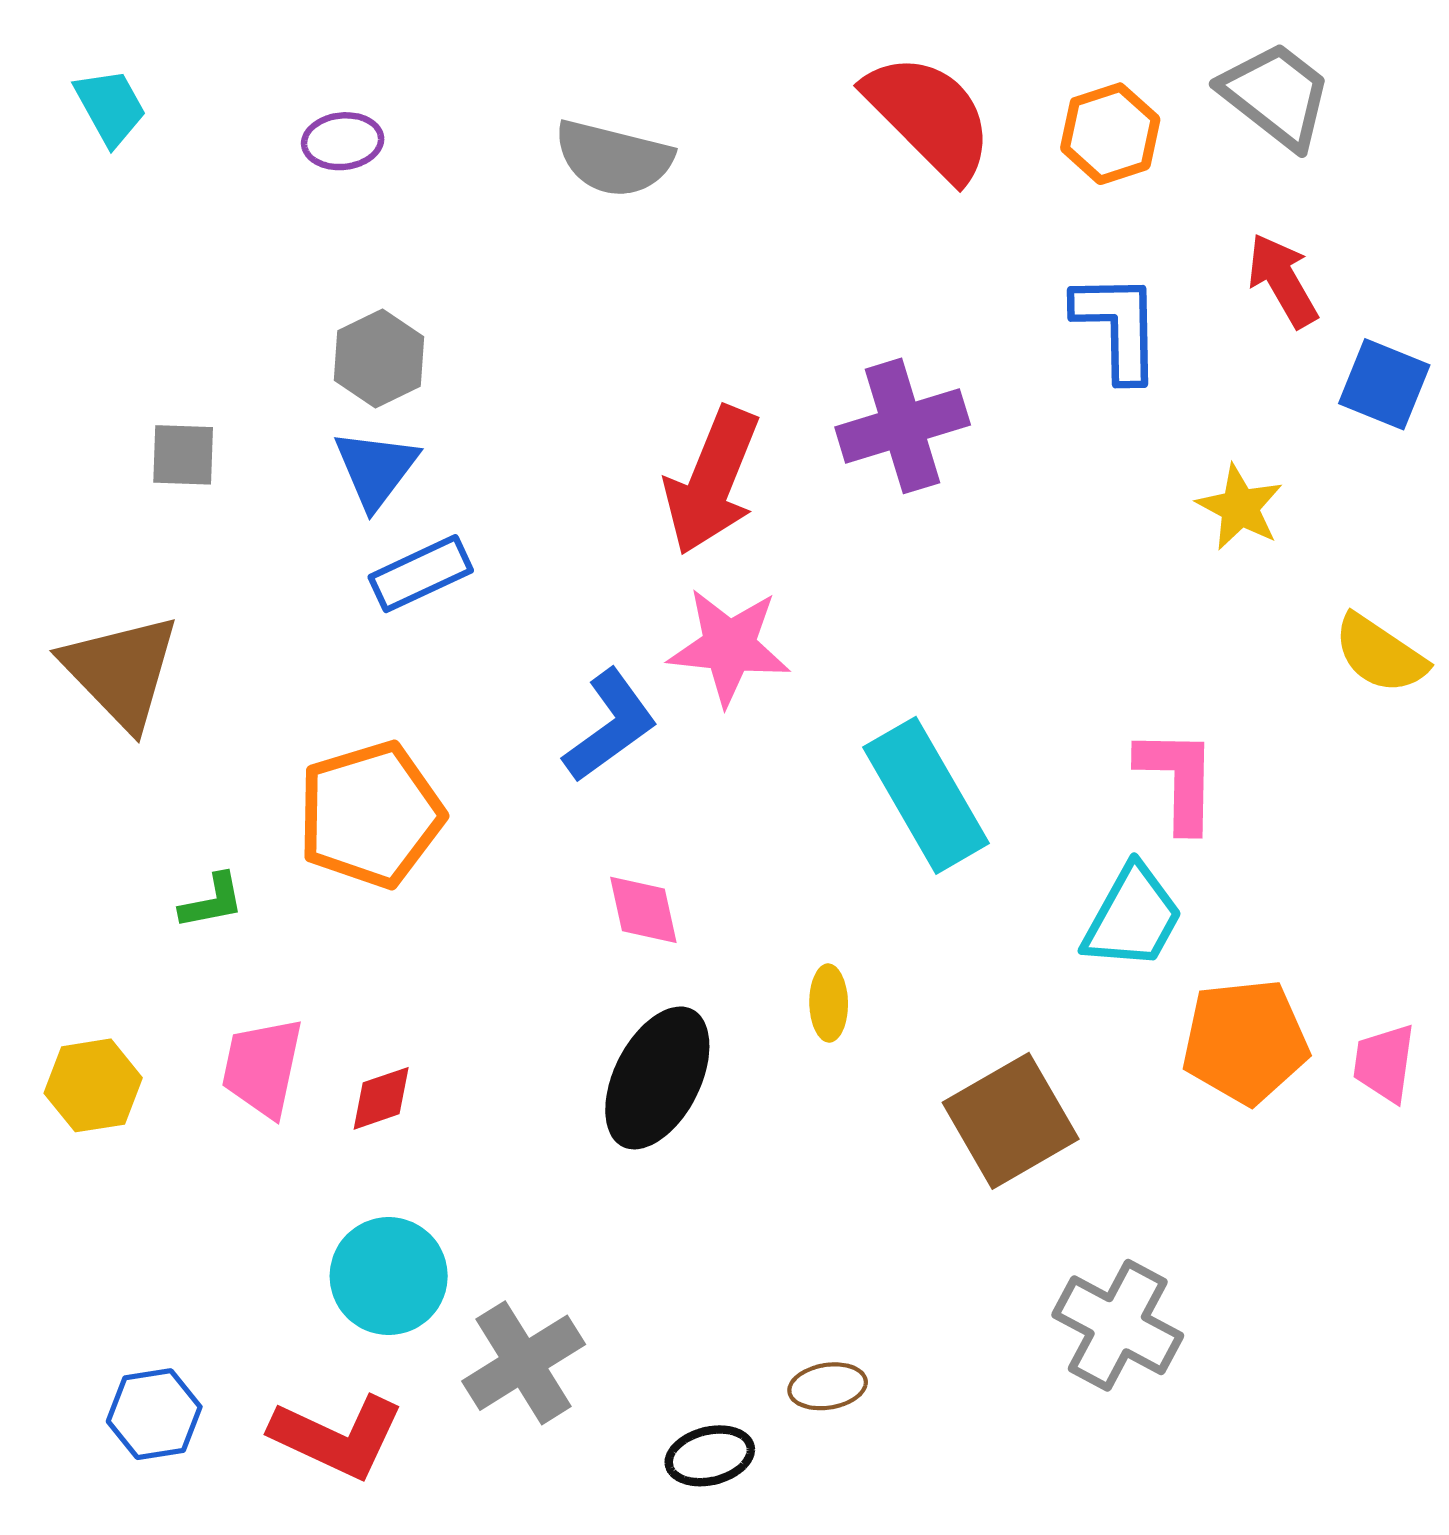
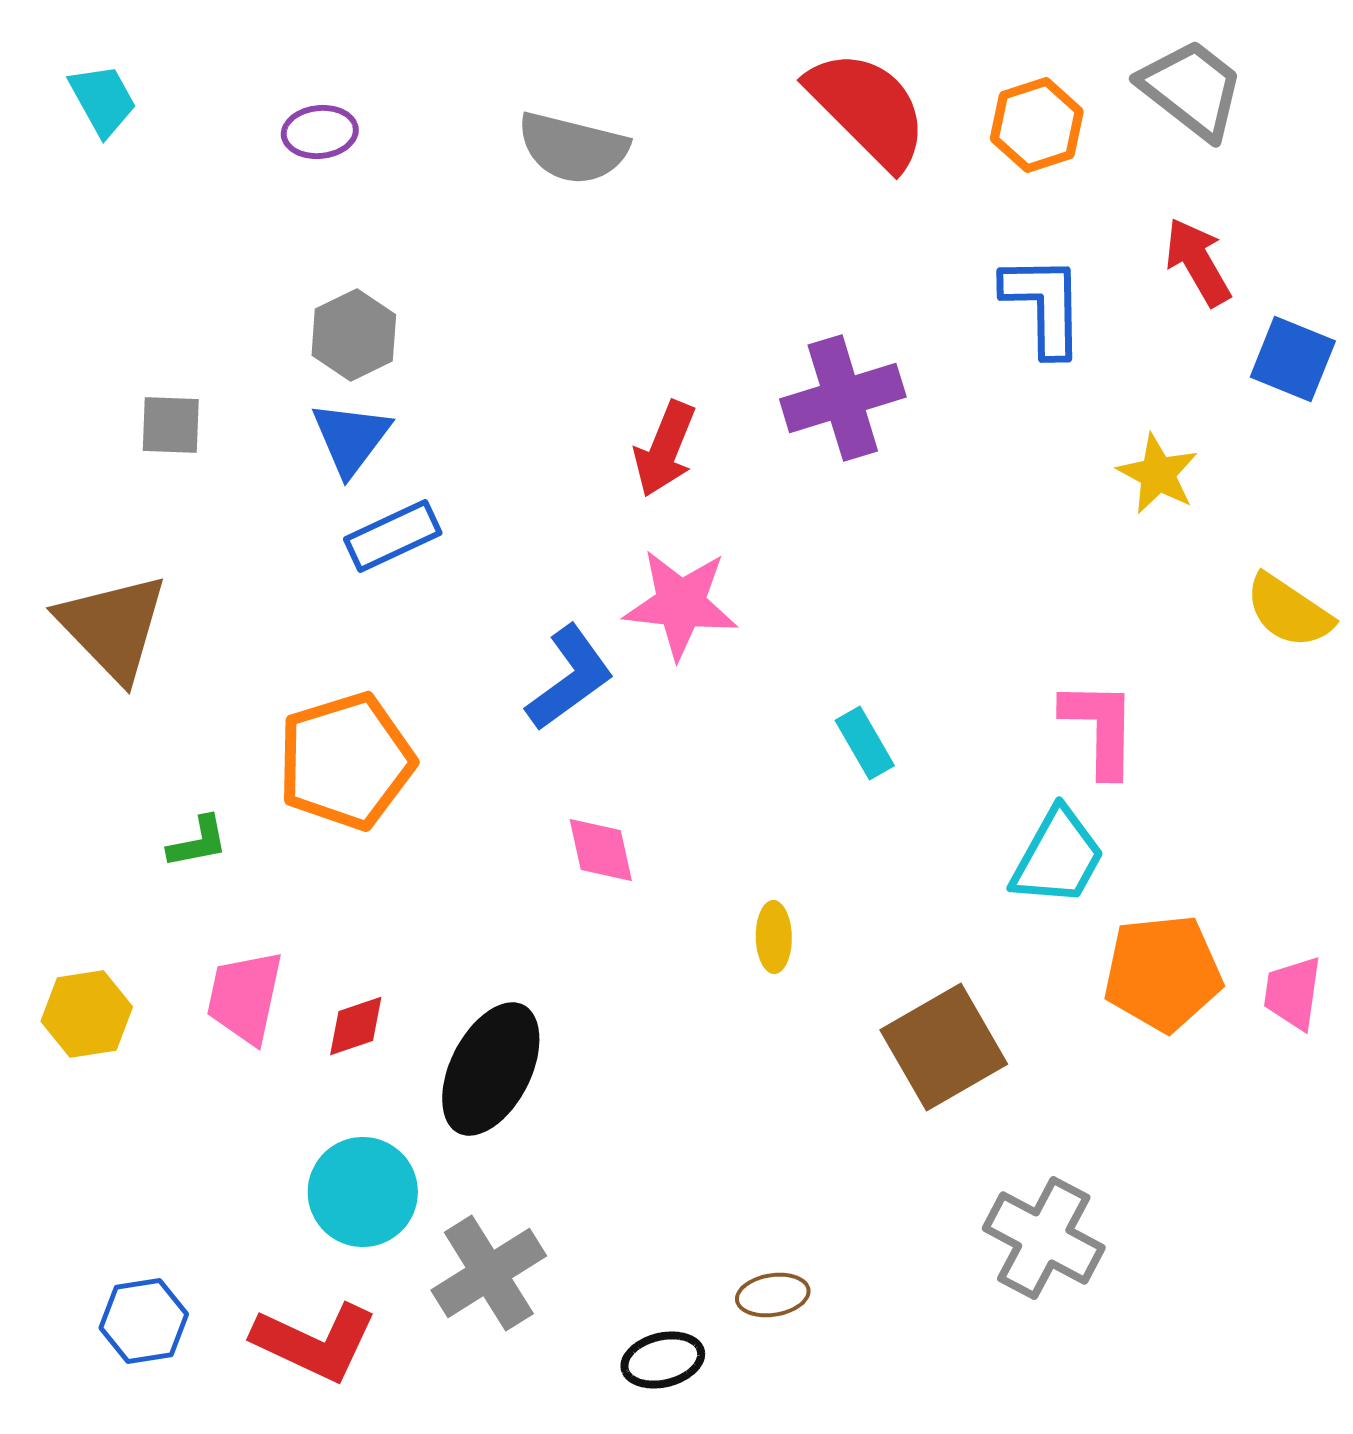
red arrow: (712, 481) -> (665, 449), size x0.7
cyan rectangle: (926, 795) -> (865, 743), size x0.5
black ellipse: (657, 1078) -> (491, 1069), moved

